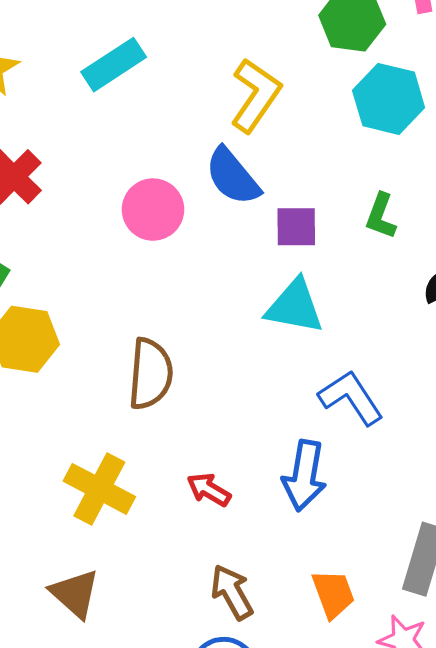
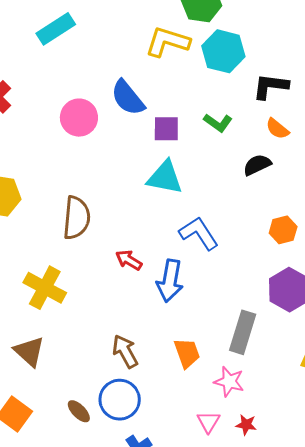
yellow L-shape: (256, 95) -> (168, 42), moved, turned -108
green L-shape: (381, 216) -> (218, 123), turned -76
red arrow: (209, 490) -> (129, 260), moved

